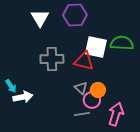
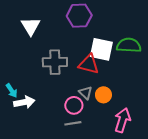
white triangle: (40, 18) -> (31, 26), moved
pink circle: (92, 100) -> (74, 105), moved
gray line: (82, 114) -> (73, 123), moved

